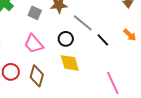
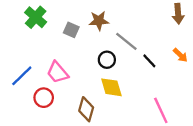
pink trapezoid: (34, 44) -> (57, 72), moved
brown diamond: (37, 76) -> (86, 109), moved

